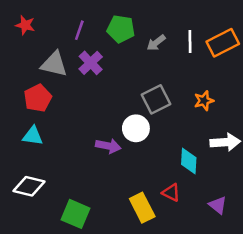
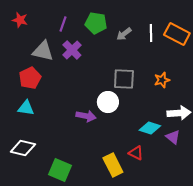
orange rectangle: (223, 43) -> (177, 34), turned 55
gray square: (156, 99) -> (124, 79), turned 30
cyan diamond: (189, 161) -> (150, 128), turned -75
purple triangle: (218, 205) -> (173, 137), moved

